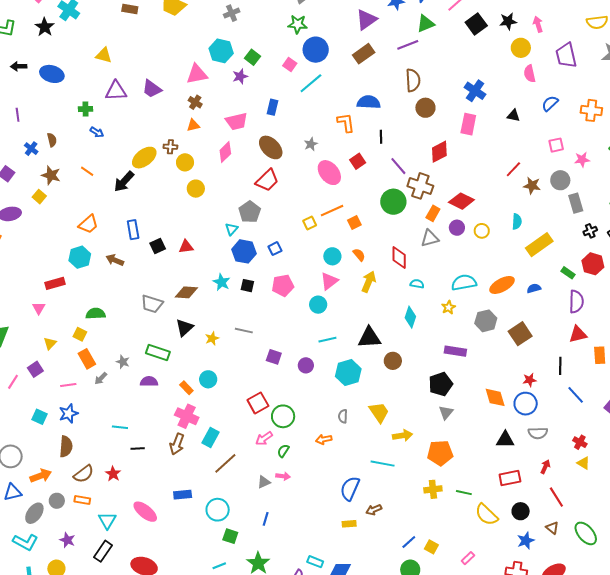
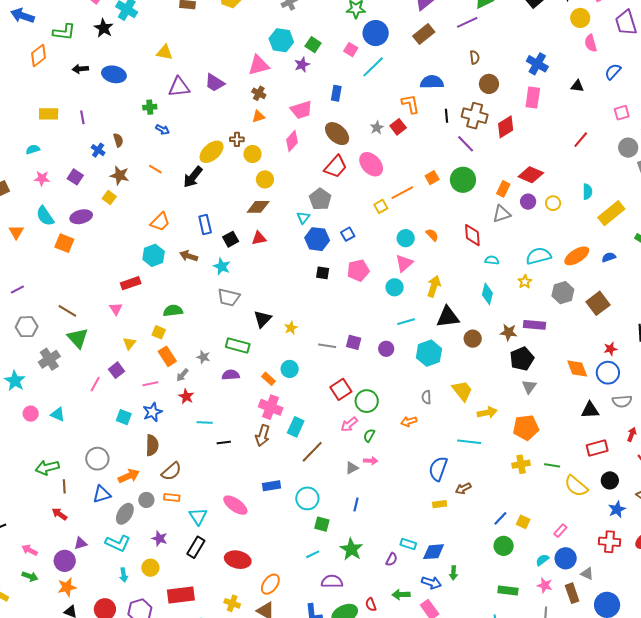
brown semicircle: (413, 80) -> (475, 57), size x0.6
red square: (358, 161) -> (398, 127), moved
pink ellipse: (329, 173) -> (371, 164), moved
brown cross: (420, 186) -> (475, 116), moved
brown star: (532, 186) -> (509, 332), moved
orange square: (354, 222) -> (432, 178), moved
cyan star: (222, 282) -> (222, 266), moved
yellow arrow: (369, 282) -> (434, 286), moved
brown diamond: (186, 292) -> (258, 207), moved
gray line: (244, 331) -> (327, 346), moved
red star: (113, 474) -> (186, 396), moved

